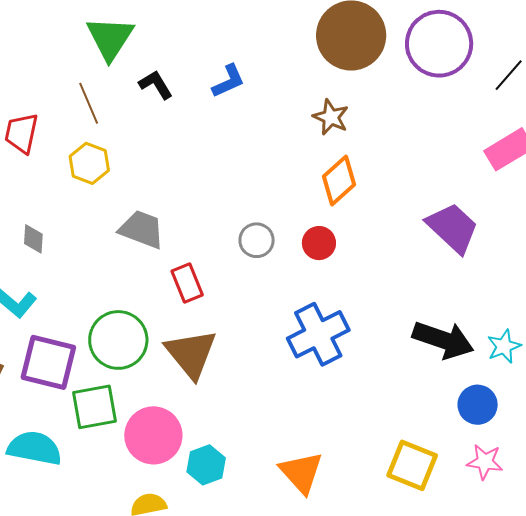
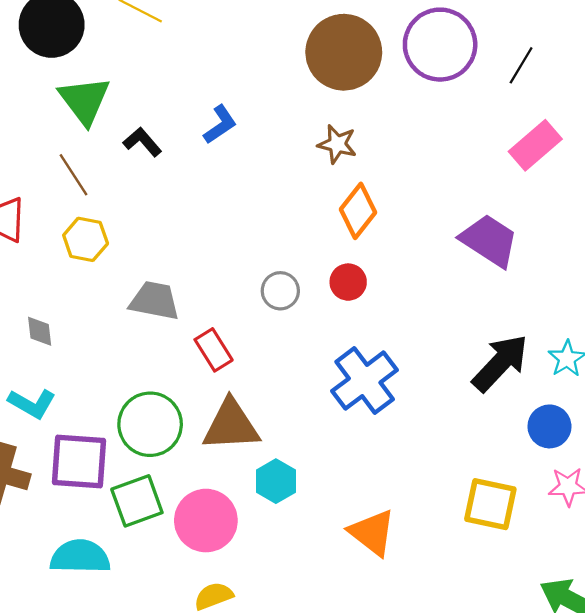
black arrow: (443, 340) -> (500, 363), turned -56
brown triangle: (191, 354) -> (231, 425), turned -44
cyan hexagon: (206, 465) -> (276, 481), moved

